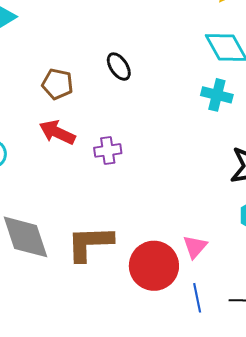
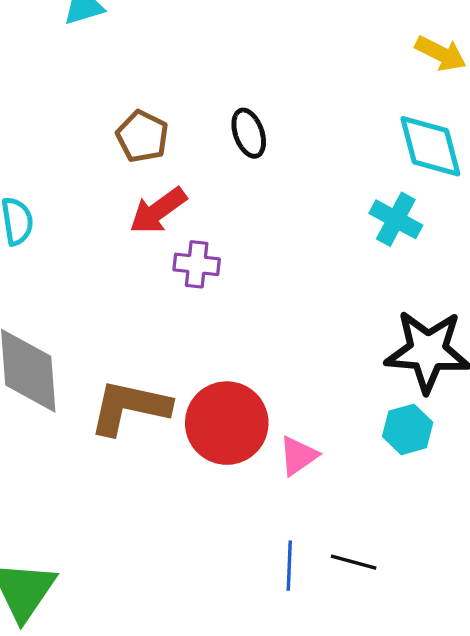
red arrow: (57, 132) -> (158, 211), moved, turned -75
red circle: (154, 266) -> (227, 423), moved
blue line: (197, 298) -> (289, 566), moved

